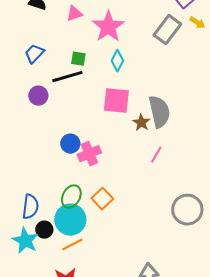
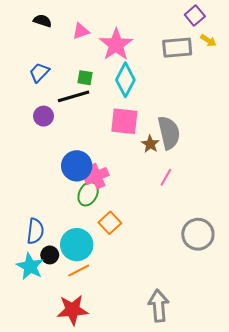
gray rectangle: (167, 30) -> (177, 48), turned 48
cyan diamond: (117, 61) -> (125, 80), size x1.5
blue circle: (70, 144) -> (77, 166), size x1.5
green ellipse: (71, 197) -> (88, 194), moved

